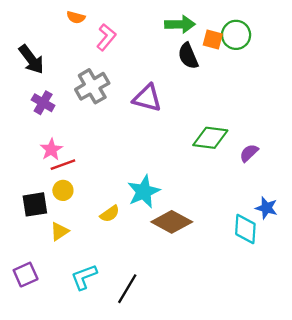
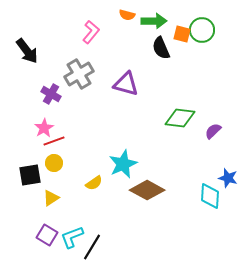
orange semicircle: (76, 17) -> (127, 15), moved
purple cross: (43, 103) -> (51, 94), moved
purple square: (26, 275) -> (47, 235), moved, turned -35
black line: (127, 289) -> (92, 247), moved

